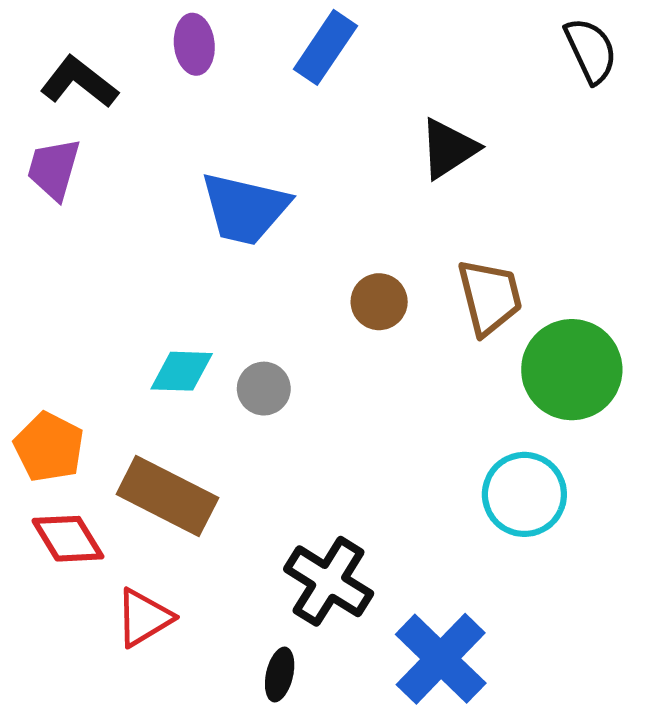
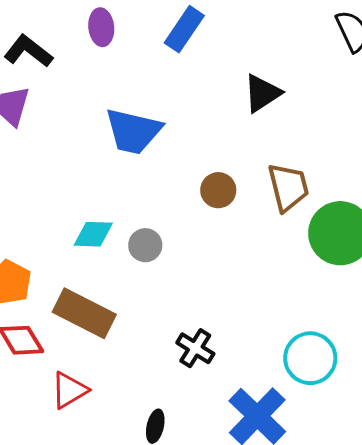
cyan circle: (524, 494) -> (310, 358), moved
black cross: (329, 581) -> (195, 348), moved, size x0.7

